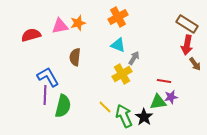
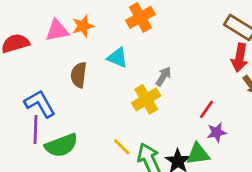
cyan triangle: (118, 45) -> (117, 58), moved
red line: (164, 81) -> (207, 109), turned -64
green triangle: (158, 102) -> (198, 154), moved
green semicircle: (63, 106) -> (61, 145), turned 55

